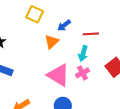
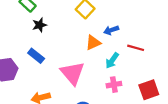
cyan arrow: (83, 54) -> (112, 61), moved
pink triangle: (58, 75) -> (72, 73), moved

